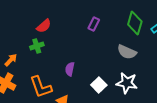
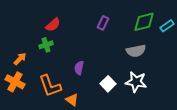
green diamond: (135, 23) -> (144, 22), turned 60
gray semicircle: (127, 52) -> (136, 51), turned -36

